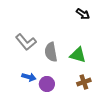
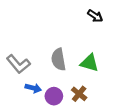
gray L-shape: (26, 42) -> (18, 64), moved
brown cross: (84, 82) -> (79, 94), moved, turned -32

